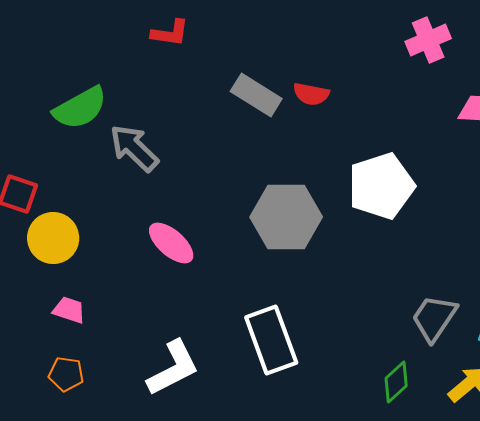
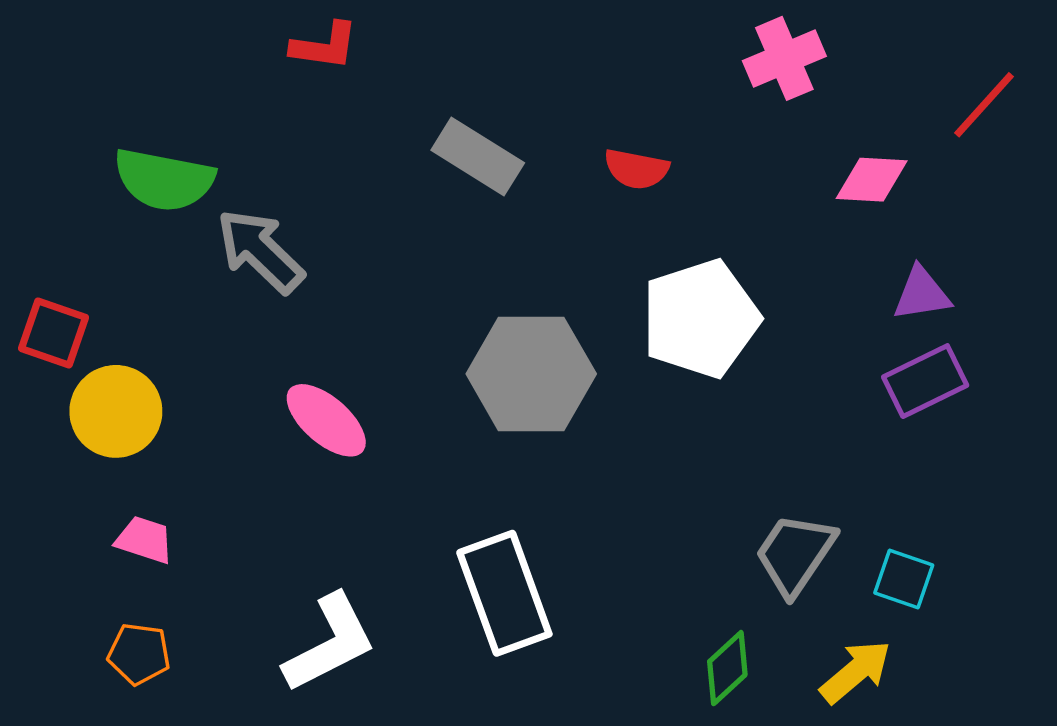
red semicircle: (311, 94) -> (636, 169), moved
green semicircle: (80, 108) -> (164, 180), turned 40

